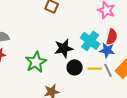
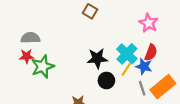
green star: (36, 62) -> (43, 67), moved
yellow line: (95, 69) -> (126, 69), moved, turned -64

